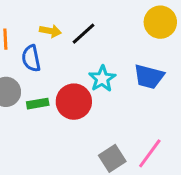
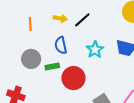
blue semicircle: (31, 58) -> (61, 45), moved
red circle: (74, 102) -> (73, 78), moved

